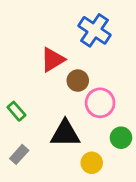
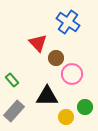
red triangle: (53, 60) -> (38, 43), turned -42
green circle: (121, 138) -> (85, 107), moved
gray rectangle: (19, 154) -> (14, 111), size x1.5

